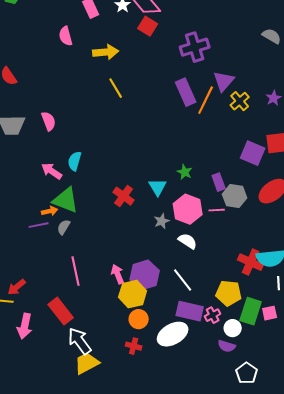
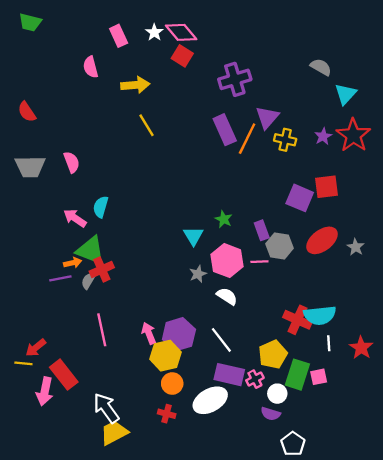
yellow cross: (240, 101) -> (285, 140), turned -36
red cross: (124, 196) -> (102, 269), moved, turned 30
yellow pentagon: (229, 293) -> (273, 354), turned -30
red rectangle: (61, 311) -> (64, 375), moved

